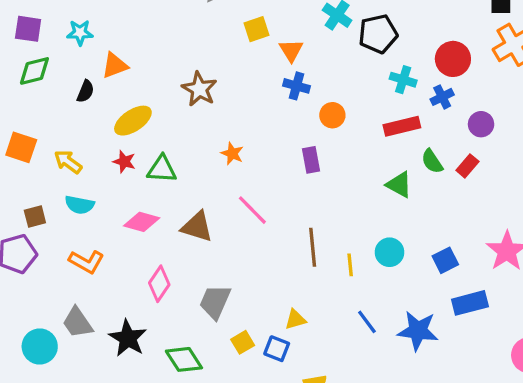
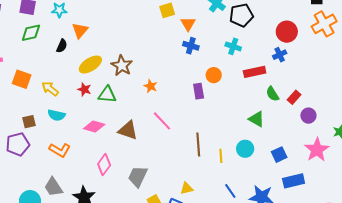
orange triangle: (115, 65) -> (80, 31), turned -30
cyan cross: (403, 80) -> (233, 46), moved
brown star: (199, 89) -> (122, 66), moved
orange circle: (332, 115) -> (214, 75), moved
purple circle: (481, 124) -> (308, 116), moved
green triangle: (399, 185) -> (257, 119), moved

